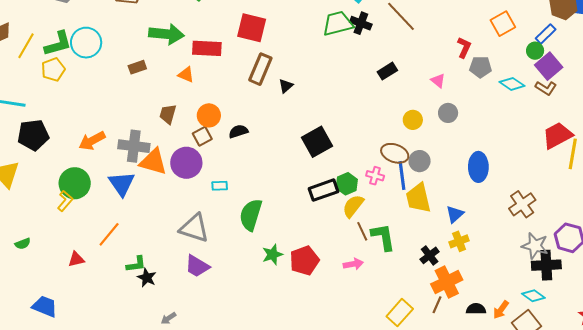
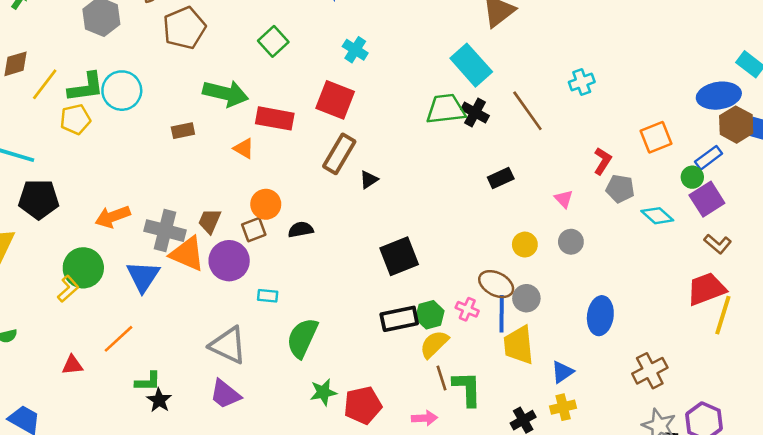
brown L-shape: (546, 88) -> (718, 244), moved
brown trapezoid: (168, 114) -> (210, 221), moved

